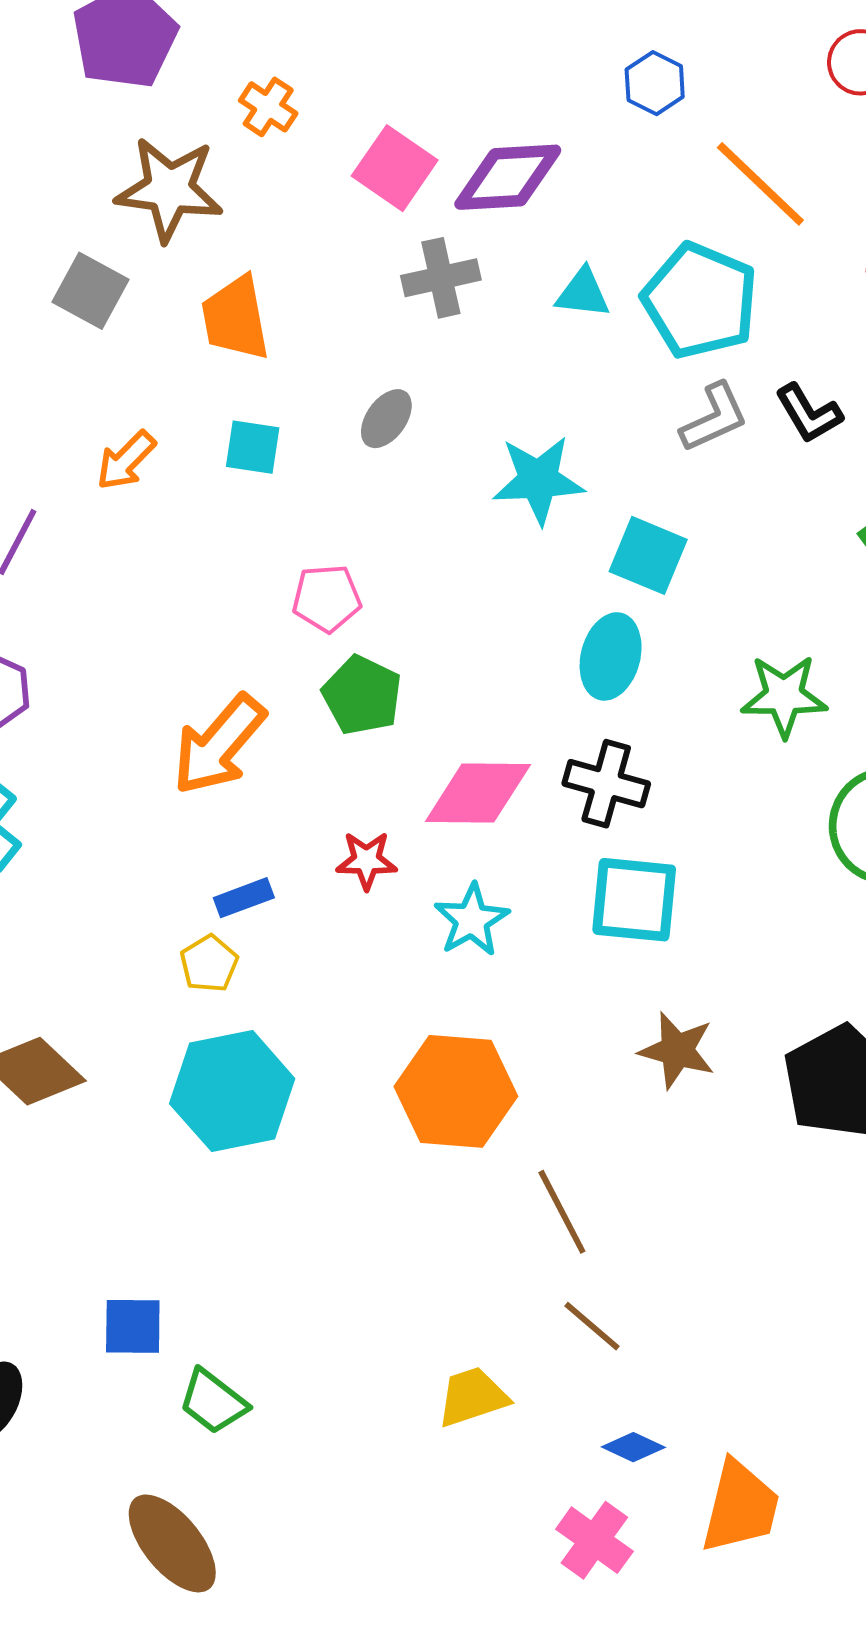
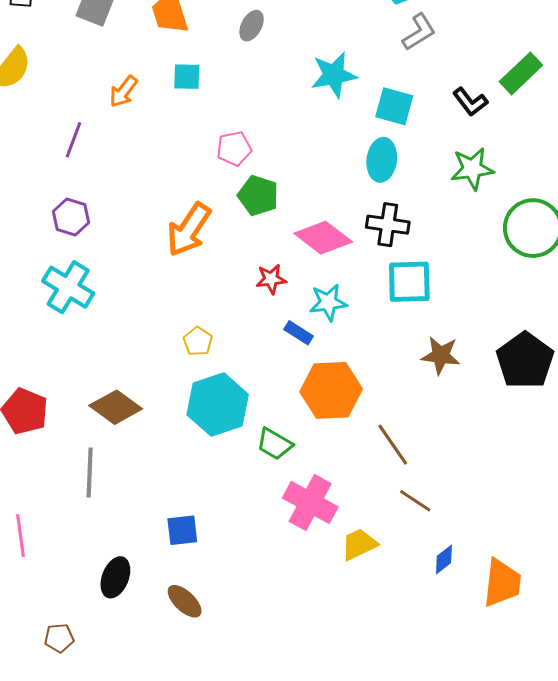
black L-shape: (809, 413) -> (470, 102), moved
gray ellipse: (386, 419) -> (252, 26), moved
pink diamond: (478, 793) -> (323, 238), turned 44
blue rectangle: (244, 898) -> (299, 333), moved, turned 60
cyan star: (472, 920) -> (328, 302), turned 30
green trapezoid: (213, 1402) -> (275, 444), moved
blue diamond: (633, 1447) -> (444, 559), turned -56
pink cross: (594, 1540) -> (310, 502), moved, size x1.4
brown ellipse: (172, 1543) -> (185, 601), moved, size x0.7

